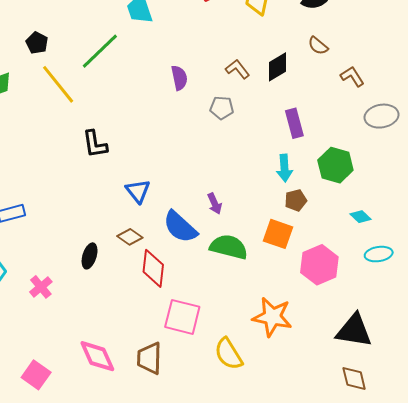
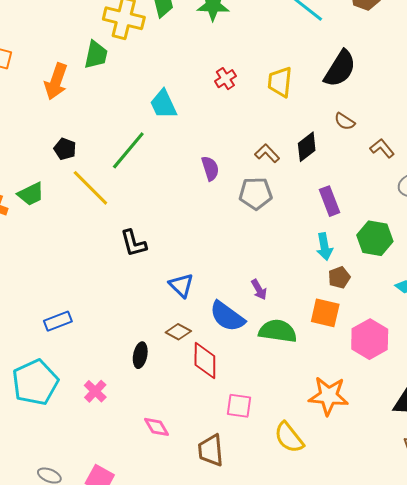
gray pentagon: (222, 108) -> (256, 193), size x1.4
pink square: (182, 317) -> (239, 406), size x0.7
pink diamond: (97, 356) -> (157, 427), moved, size x0.7

